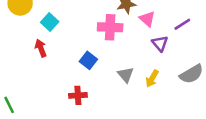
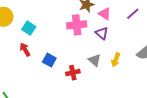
purple triangle: (160, 43) -> (102, 33), moved
blue square: (88, 60) -> (49, 60), moved
red cross: (78, 95) -> (73, 73), moved

